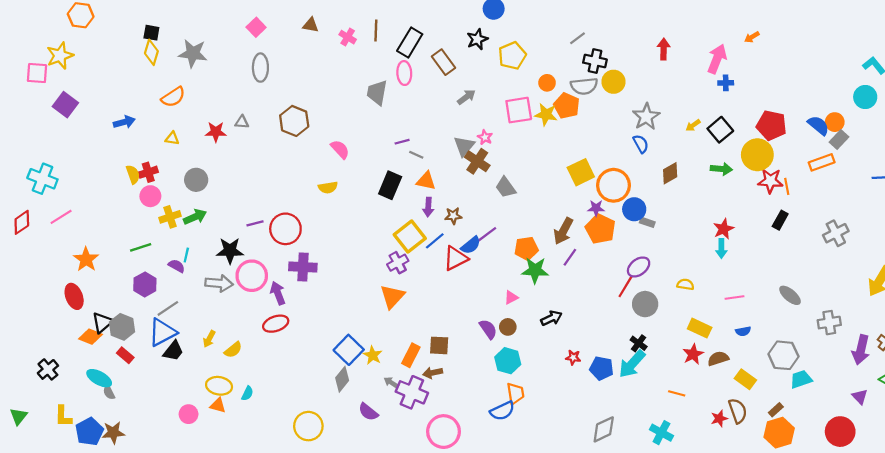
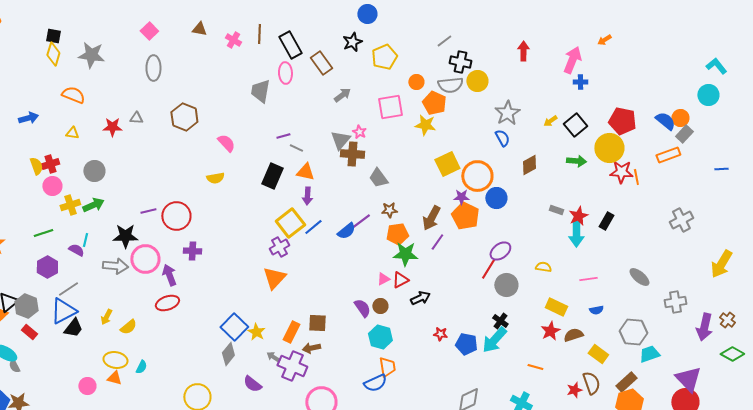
black rectangle: (410, 43) -> (290, 45), turned -60
orange semicircle: (173, 97) -> (73, 95), turned -125
yellow star: (546, 114) -> (425, 125), moved
brown cross: (477, 161) -> (352, 154), turned -30
brown star: (453, 216) -> (389, 210), moved
black rectangle: (780, 220) -> (606, 221), moved
gray rectangle: (647, 222) -> (556, 210), moved
cyan arrow: (721, 248) -> (576, 234), size x1.4
red triangle: (455, 258) -> (400, 280), moved, size x0.7
purple cross: (303, 267) -> (192, 251), size x0.7
purple triangle: (860, 397) -> (688, 379), moved, size x1.8
brown rectangle: (776, 410) -> (626, 382), size x1.5

